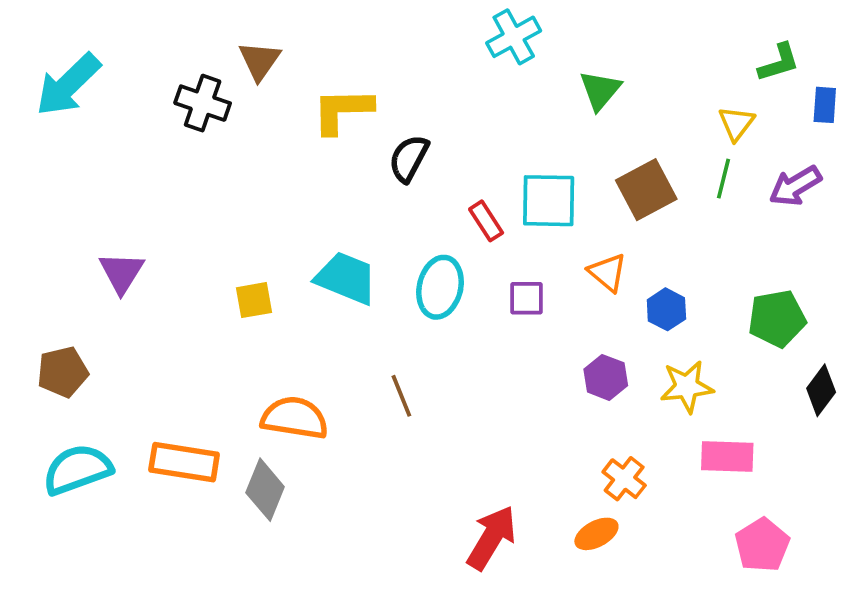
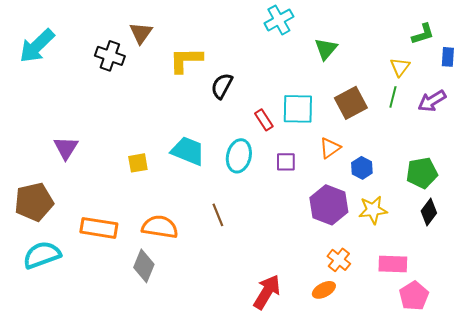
orange triangle: (608, 272) -> (330, 148), turned 45
brown pentagon: (63, 372) -> (34, 202), size x1.4
purple hexagon: (606, 377) -> (329, 205), size x1.6
black diamond: (821, 390) -> (429, 212), moved
pink rectangle: (727, 457) -> (393, 264), moved
orange rectangle: (184, 462) -> (99, 228), moved

